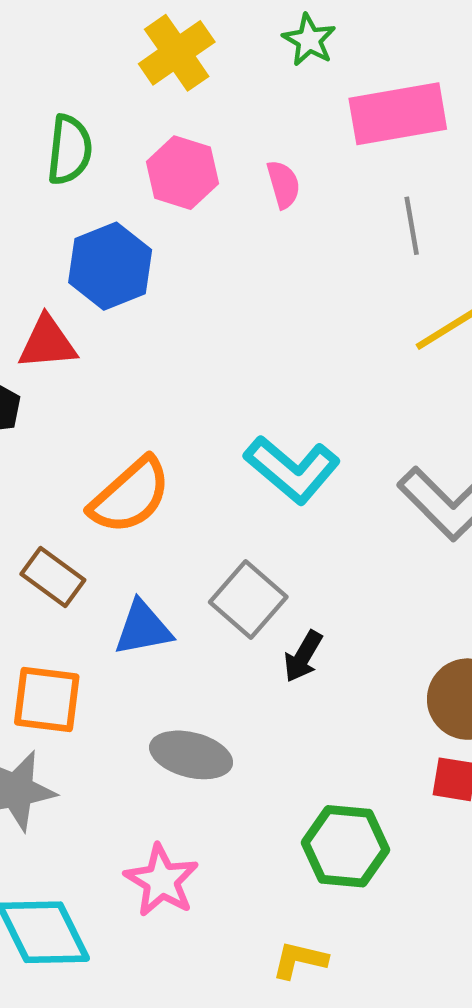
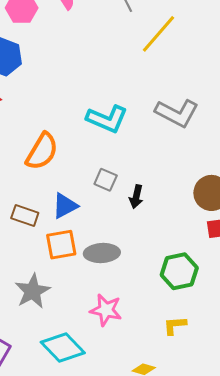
brown rectangle: (53, 577) -> (25, 215), moved
gray square: (248, 600) -> (106, 180), size x0.7
orange square: (47, 700) -> (61, 245), moved

